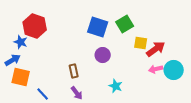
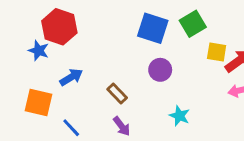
blue arrow: (13, 60) -> (71, 77), moved
brown rectangle: (74, 71) -> (117, 94), turned -32

